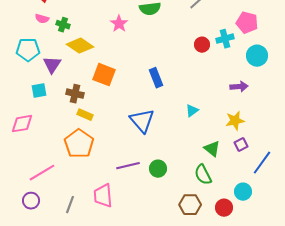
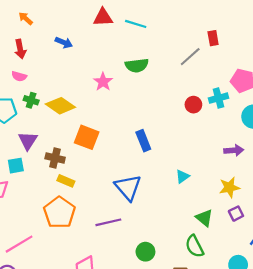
green cross: (63, 25) -> (31, 100), moved
purple triangle: (52, 65) -> (28, 141), moved
cyan square: (39, 91) -> (16, 166), moved
purple line: (128, 166) -> (108, 222), moved
green circle: (158, 169) -> (145, 252), moved

